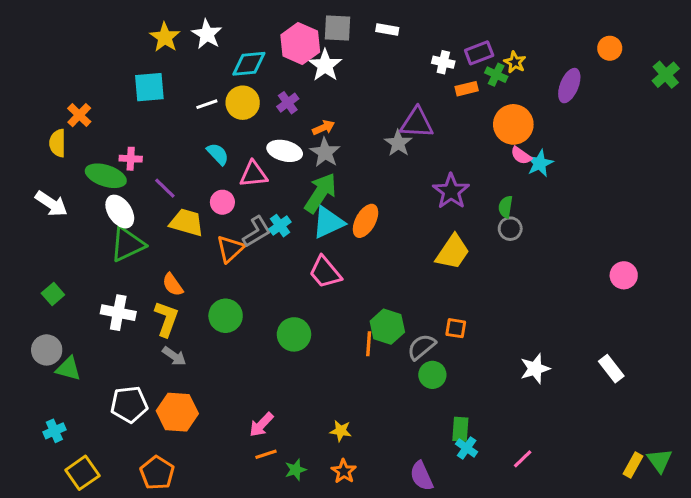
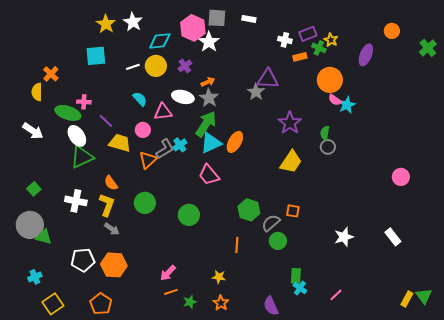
orange line: (369, 344) -> (237, 245), moved
gray circle: (47, 350) -> (30, 225), size x1.4

